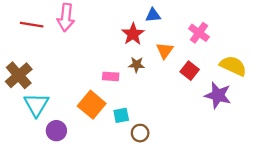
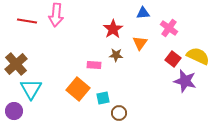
blue triangle: (153, 15) -> (143, 13), moved
red square: (190, 71) -> (173, 59), moved
purple circle: (56, 131) -> (14, 111), moved

